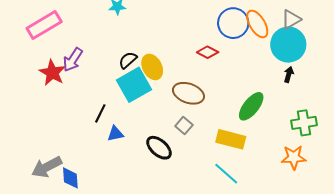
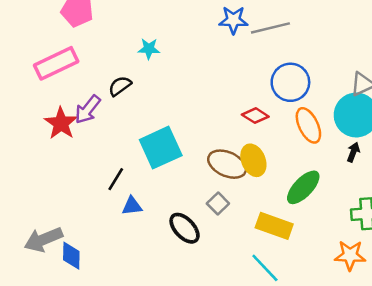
orange ellipse: (257, 24) -> (308, 125), moved
black semicircle: (128, 60) -> (120, 86), moved
yellow ellipse: (152, 67) -> (253, 160), moved

